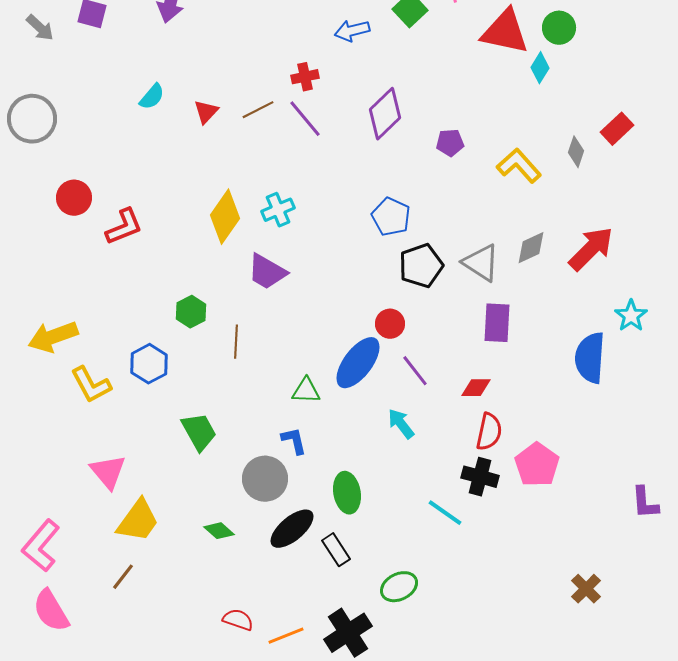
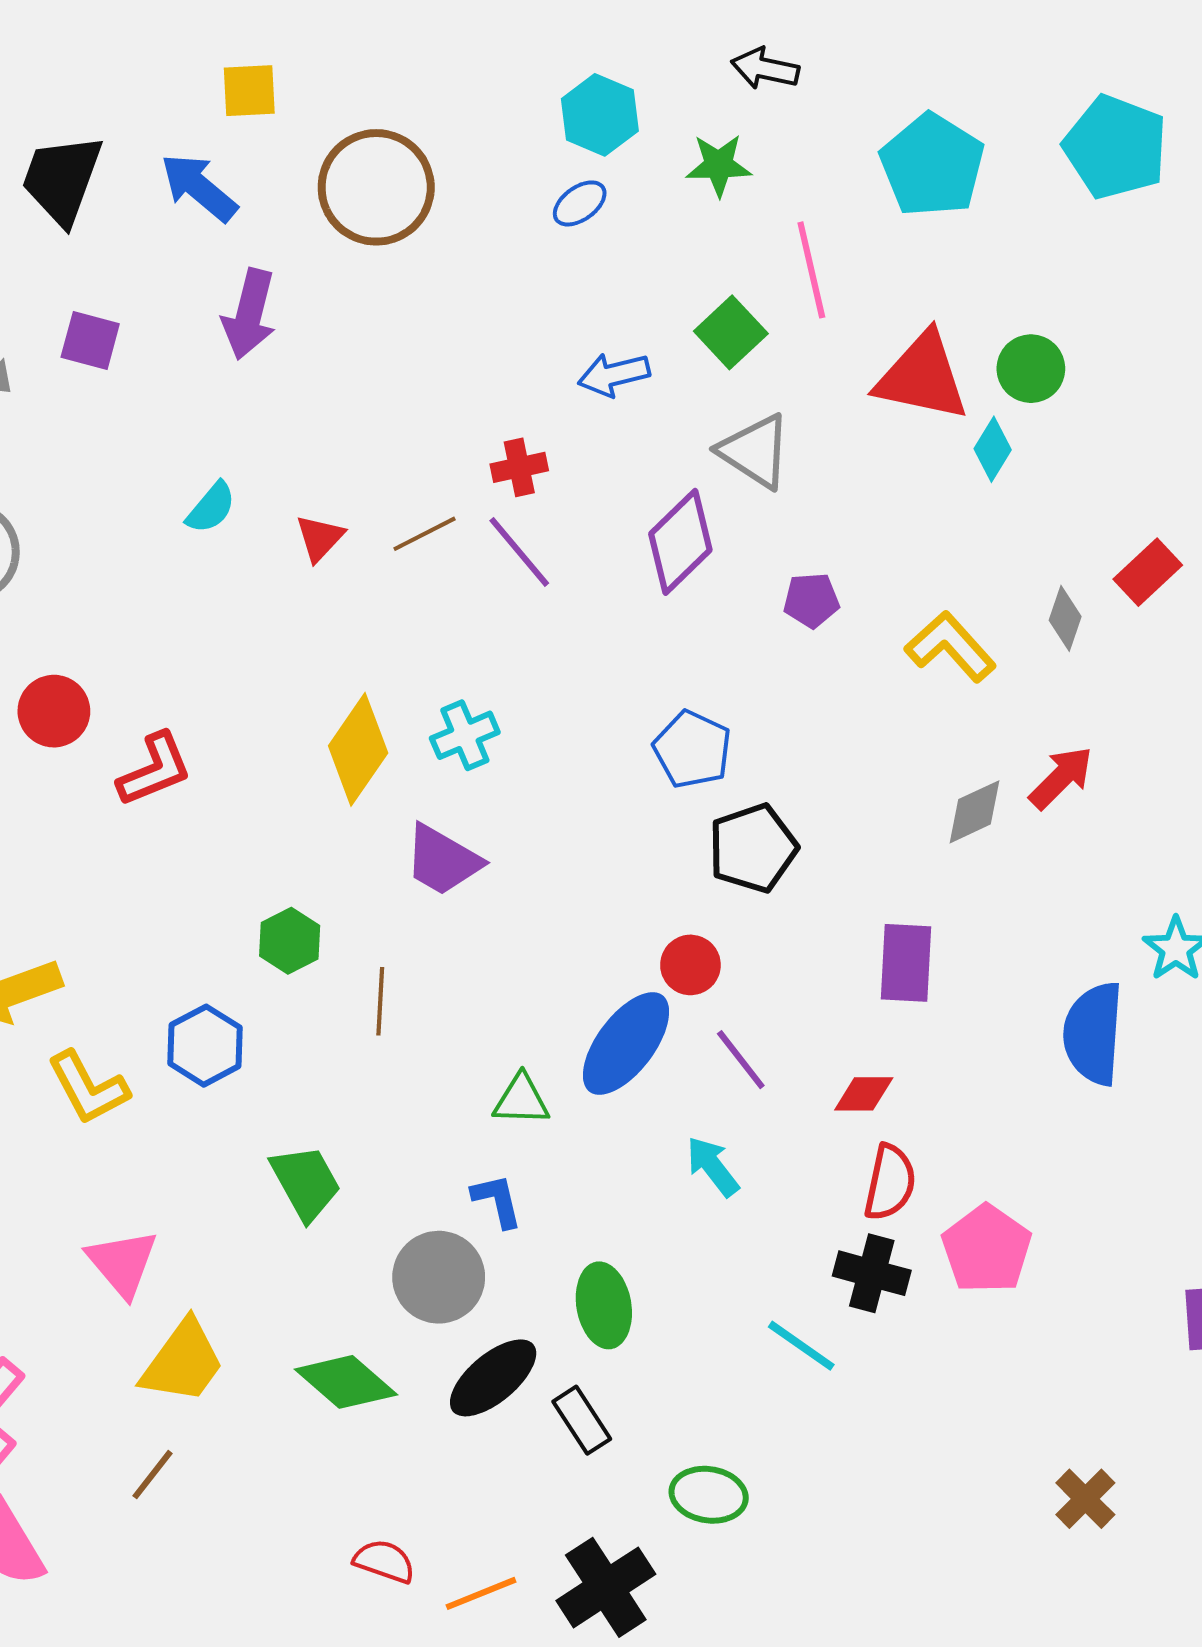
red arrow: (591, 249) -> (1061, 778), moved, size x0.7
gray triangle: (481, 263) -> (755, 451), moved
green diamond: (219, 531) -> (346, 1382), size x1.6
green ellipse: (399, 587) -> (709, 1495), turned 36

